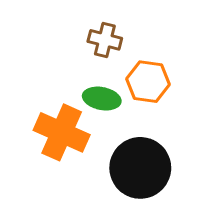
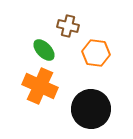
green ellipse: (102, 99) -> (44, 50), moved, turned 35

